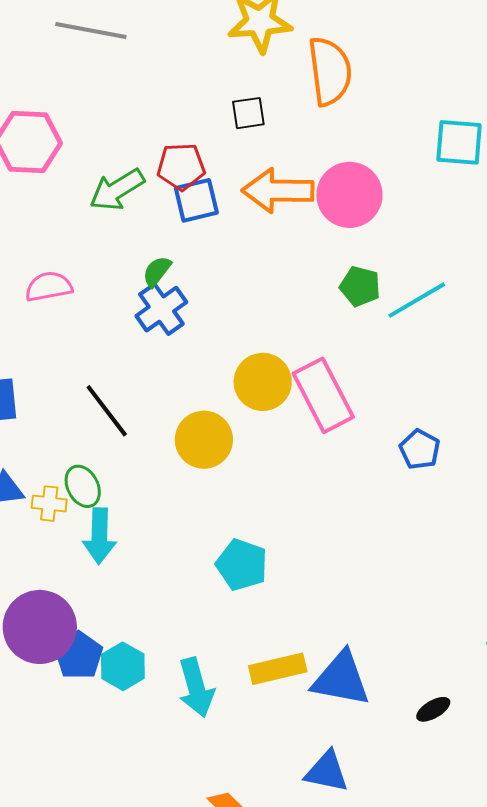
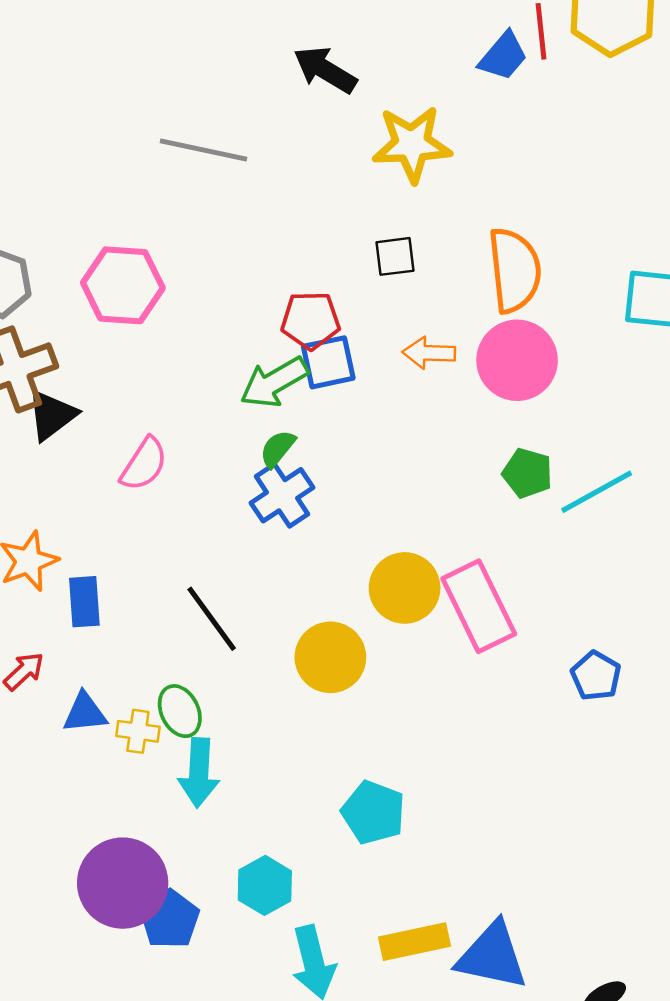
orange semicircle: (330, 71) -> (514, 270), moved
green arrow: (117, 190) -> (274, 382), moved
orange arrow: (278, 191) -> (429, 353), size x0.6
pink semicircle: (49, 287) -> (144, 464), turned 132
cyan hexagon: (123, 666) -> (265, 885), moved

